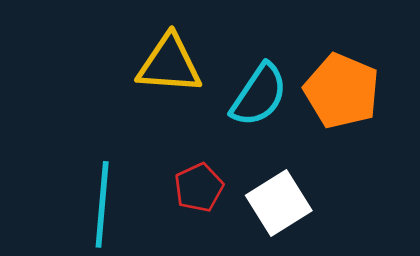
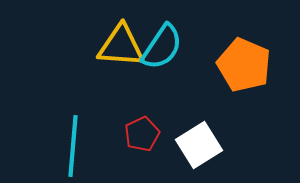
cyan semicircle: (259, 95) -> (162, 47), moved

